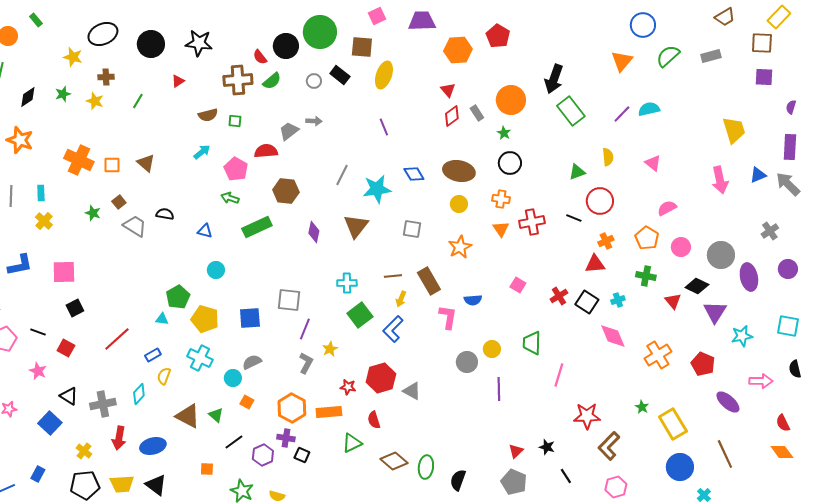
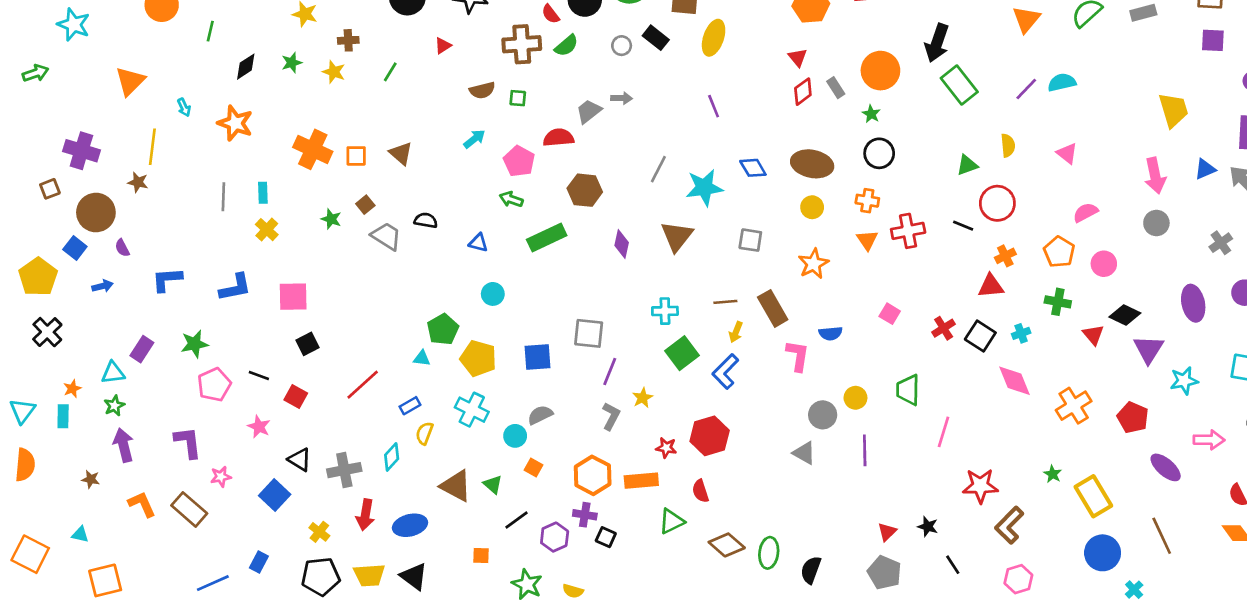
gray circle: (721, 255) -> (1156, 223), moved, size x0.7
gray triangle: (412, 391) -> (804, 453), moved

